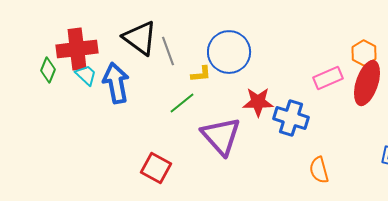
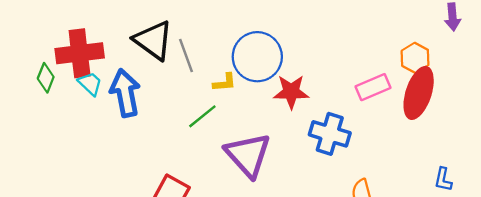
red star: (258, 102) -> (291, 92), moved

